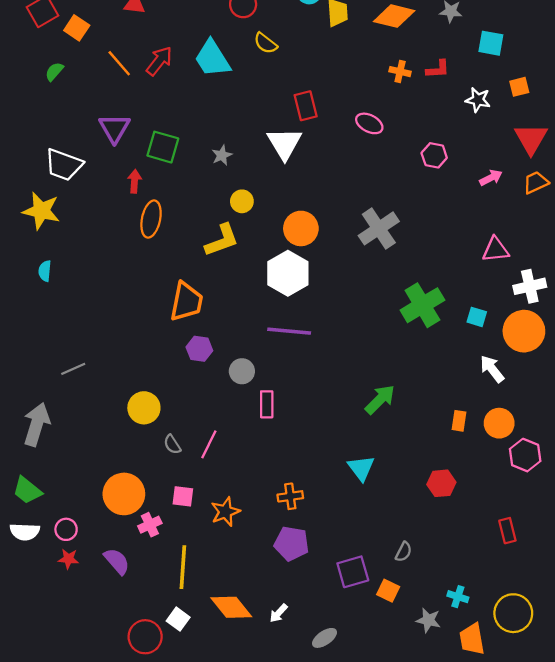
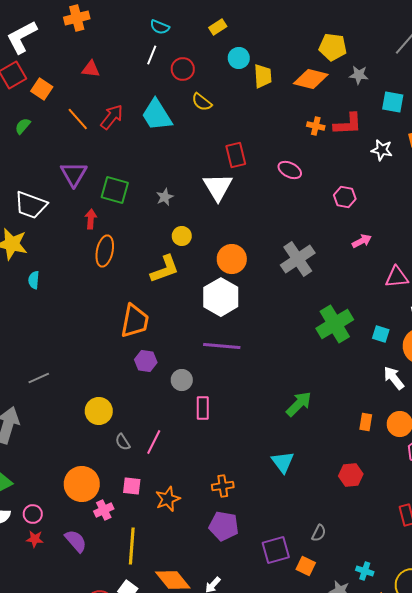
red L-shape: (438, 69) -> (348, 124), size x1.4
pink arrow: (491, 178) -> (362, 241), moved
cyan semicircle: (45, 271) -> (34, 280), moved

